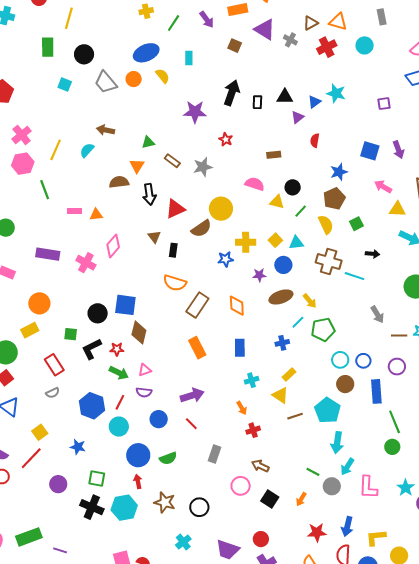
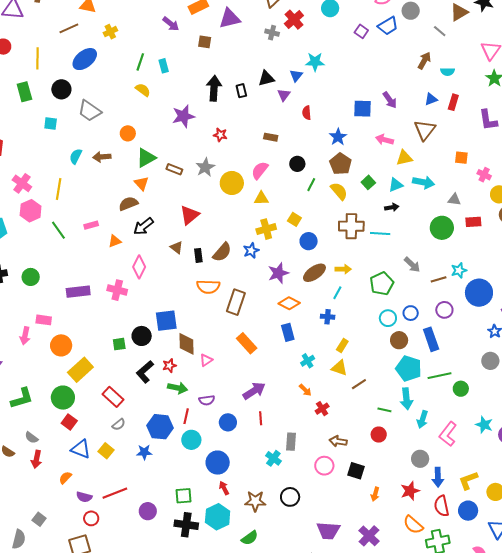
green line: (174, 23) -> (140, 62), moved
purple triangle: (265, 29) -> (230, 18), turned -30
gray cross: (290, 40) -> (272, 33), moved
blue ellipse: (146, 53) -> (85, 59), moved
orange circle: (134, 79) -> (128, 133), moved
purple square: (384, 104) -> (361, 31), moved, turned -32
green triangle: (148, 142) -> (146, 158), size x1.5
cyan semicircle: (87, 150) -> (76, 156), moved
brown rectangle: (274, 155) -> (271, 137), turned 32
pink semicircle: (255, 184) -> (260, 170), turned -54
black arrow: (149, 194) -> (143, 226), moved, turned 75
yellow triangle: (277, 202) -> (261, 198), moved
yellow circle: (221, 209) -> (232, 183), moved
pink rectangle: (74, 211) -> (91, 225), moved
brown semicircle: (201, 229) -> (222, 252), moved
cyan triangle: (296, 243) -> (396, 185), moved
purple star: (259, 275) -> (278, 273), moved, size x1.5
yellow arrow: (310, 301) -> (343, 269), turned -35
orange circle: (39, 303) -> (61, 345), moved
orange diamond: (237, 306) -> (289, 303), moved, turned -45
yellow rectangle: (30, 330) -> (80, 370), size x1.4
green pentagon: (323, 330) -> (382, 284), moved
green square: (71, 334) -> (119, 344), moved
blue cross: (282, 343) -> (328, 317), turned 32
pink triangle: (145, 370) -> (206, 360), moved
cyan pentagon: (327, 410) -> (409, 368), moved
green line: (395, 422) -> (439, 376), moved, turned -65
red line: (191, 424) -> (261, 418), turned 56
yellow square: (40, 432) -> (106, 451), moved
blue star: (78, 447) -> (144, 452), moved
red line: (31, 458) -> (115, 493), turned 40
green semicircle: (168, 458) -> (250, 538), moved
green line: (313, 472) -> (384, 410), moved
gray circle: (332, 486) -> (420, 459), moved
pink L-shape: (368, 487) -> (448, 434), turned 50
orange arrow: (301, 499) -> (375, 494), moved
red circle: (261, 539) -> (379, 435), moved
cyan cross: (183, 542) -> (273, 458), moved

